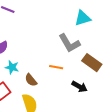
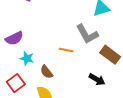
orange line: (56, 67) -> (66, 50), moved

